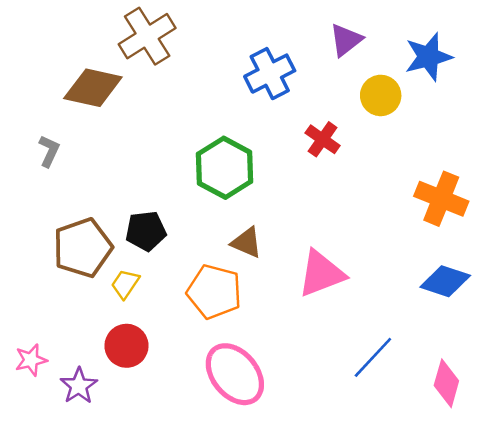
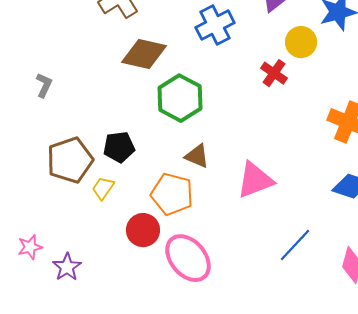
brown diamond: (93, 88) -> (144, 54), moved
red cross: (323, 139) -> (274, 73), moved
red circle: (126, 346) -> (143, 230), moved

